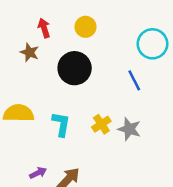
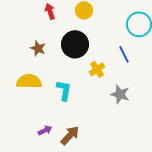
brown star: (29, 52) -> (38, 48), moved
yellow cross: (101, 124) -> (97, 69), moved

